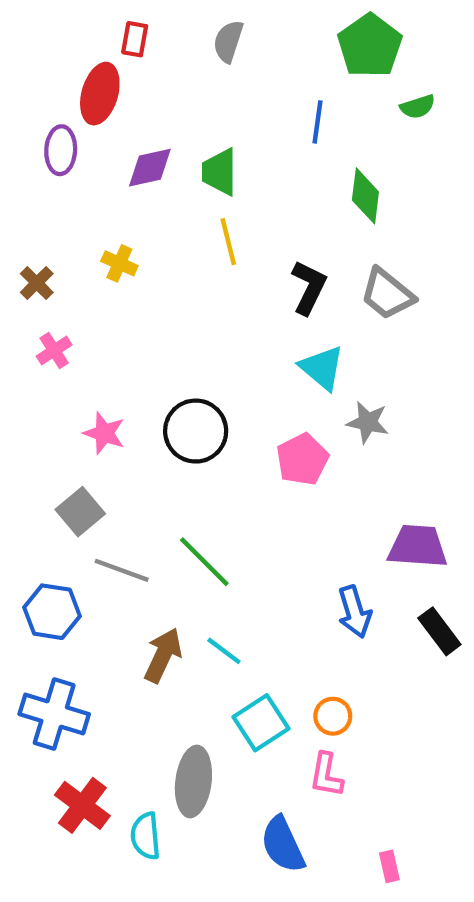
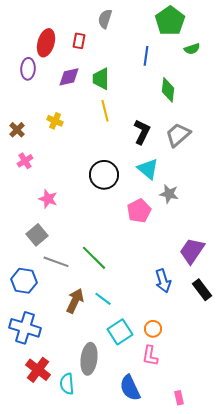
red rectangle: (135, 39) -> (79, 41), moved
gray trapezoid: (387, 294) -> (178, 135), turned 100
black circle: (196, 431) -> (104, 175), moved
purple trapezoid: (418, 546) -> (192, 251), turned -60

